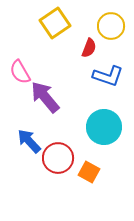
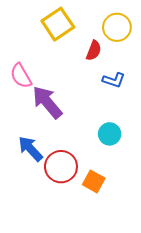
blue L-shape: (108, 76) -> (114, 80), size x0.7
cyan circle: (104, 127) -> (110, 134), size x0.6

